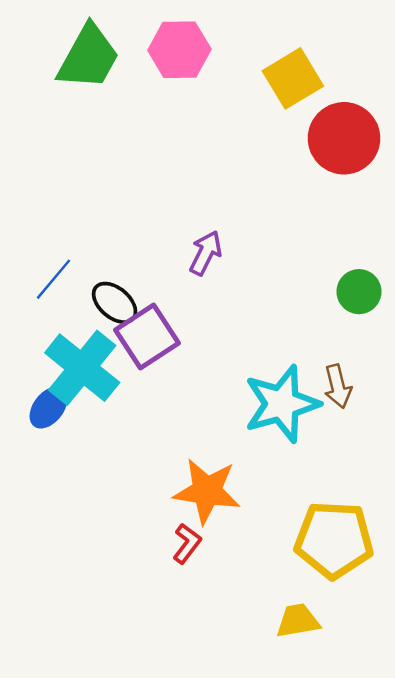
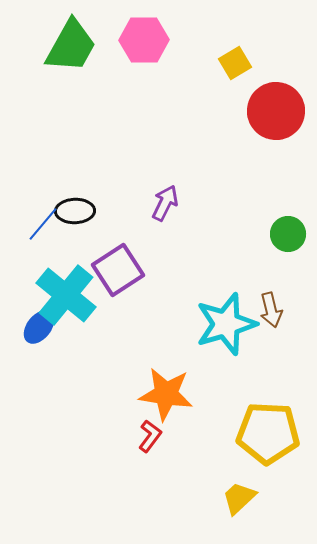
yellow square: (293, 78) -> (235, 63), size x0.7
black ellipse: (115, 303) -> (75, 211), moved, turned -42
yellow trapezoid: (298, 621) -> (239, 498), turned -33

